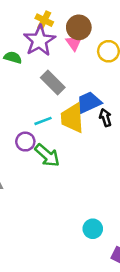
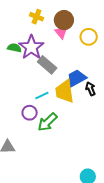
purple star: (39, 41) -> (31, 47), moved
green arrow: (47, 155) -> (47, 122), turned 100

